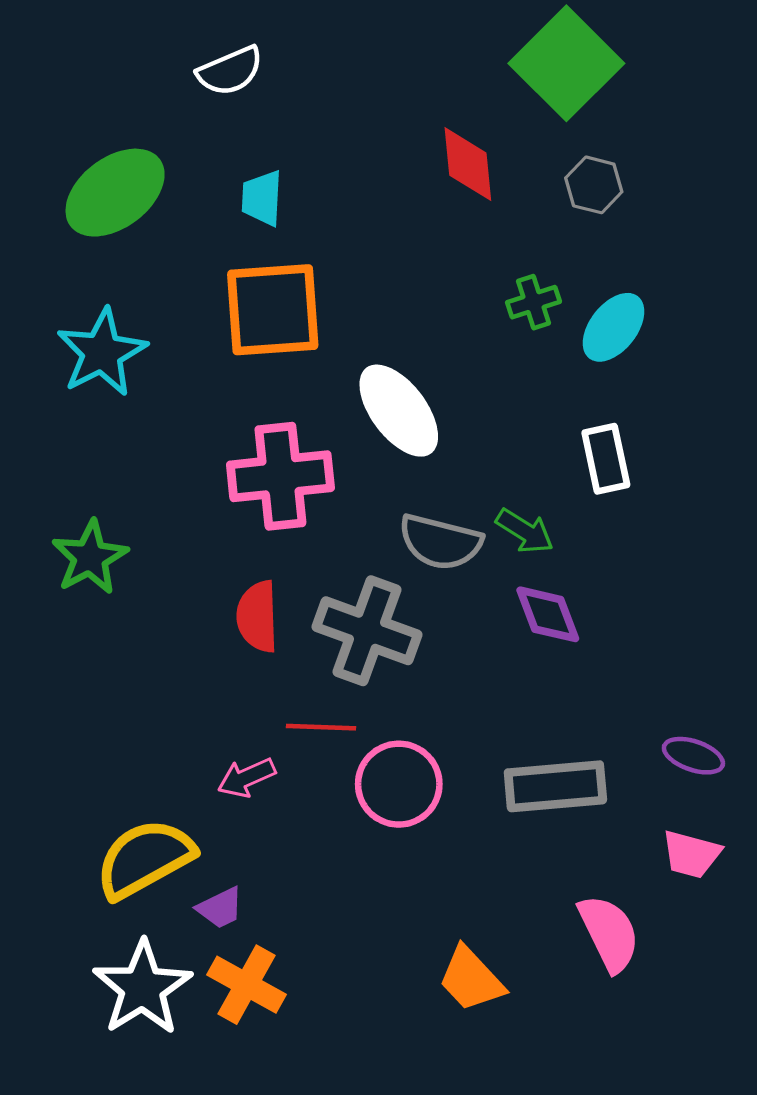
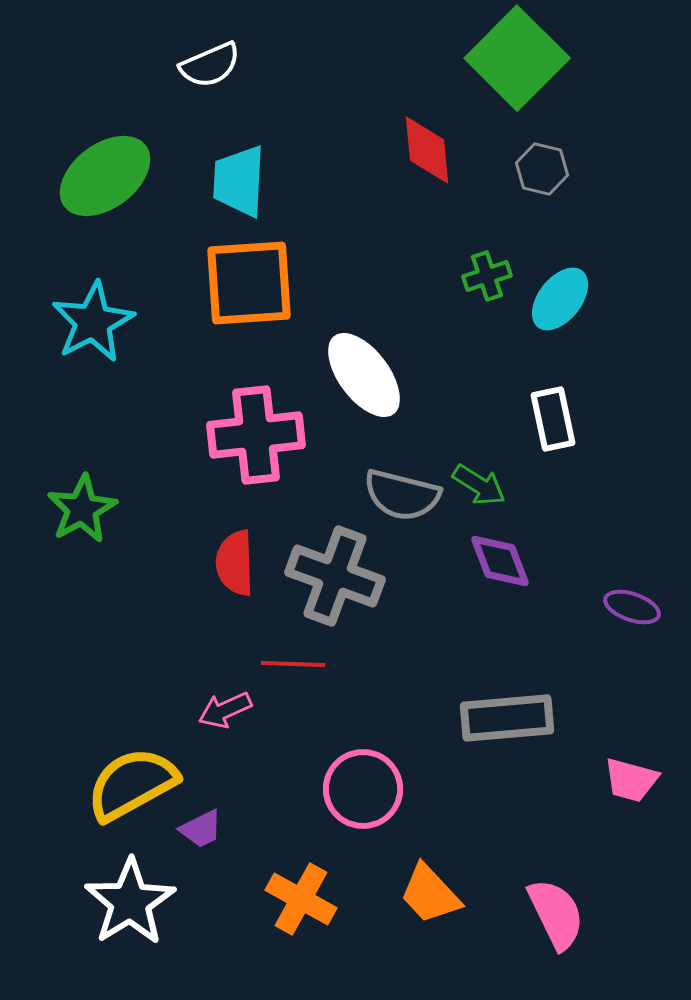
cyan trapezoid: (262, 198) -> (239, 181), size x1.4
purple ellipse: (693, 756) -> (632, 607), moved
pink circle: (399, 784) -> (363, 789), moved
pink semicircle: (609, 933) -> (556, 914), moved
orange cross: (246, 985) -> (301, 899), moved

